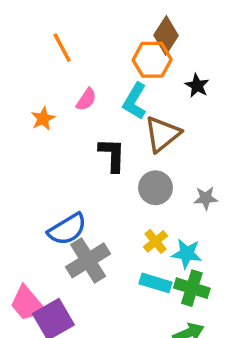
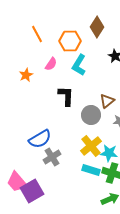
orange hexagon: (152, 60) -> (70, 41), moved
brown triangle: (162, 134) -> (107, 101), moved, size x0.7
yellow cross: (156, 241) -> (91, 146), size x1.5
gray cross: (88, 260) -> (52, 157), size x0.7

